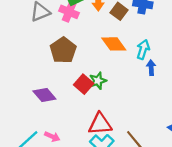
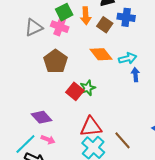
cyan arrow: (143, 49) -> (128, 58), turned 60
purple diamond: (44, 95) -> (42, 117), moved

